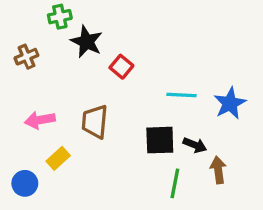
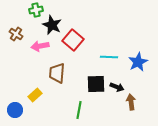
brown cross: (26, 57) -> (16, 34), turned -32
red square: (121, 67) -> (73, 40), size x1.5
pink arrow: (40, 120) -> (40, 46), moved
green line: (175, 183) -> (79, 110), moved

